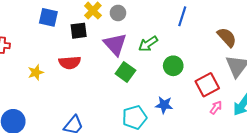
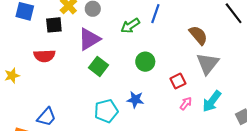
purple triangle: (115, 44) -> (89, 39), turned 40
green arrow: (148, 44) -> (130, 26), moved
yellow star: (36, 72) -> (12, 76), moved
red square: (207, 85) -> (178, 81), size x0.7

